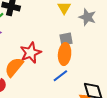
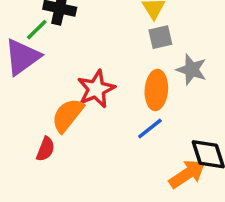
gray star: (87, 17) -> (192, 70), moved
gray square: (66, 39) -> (160, 37), moved

